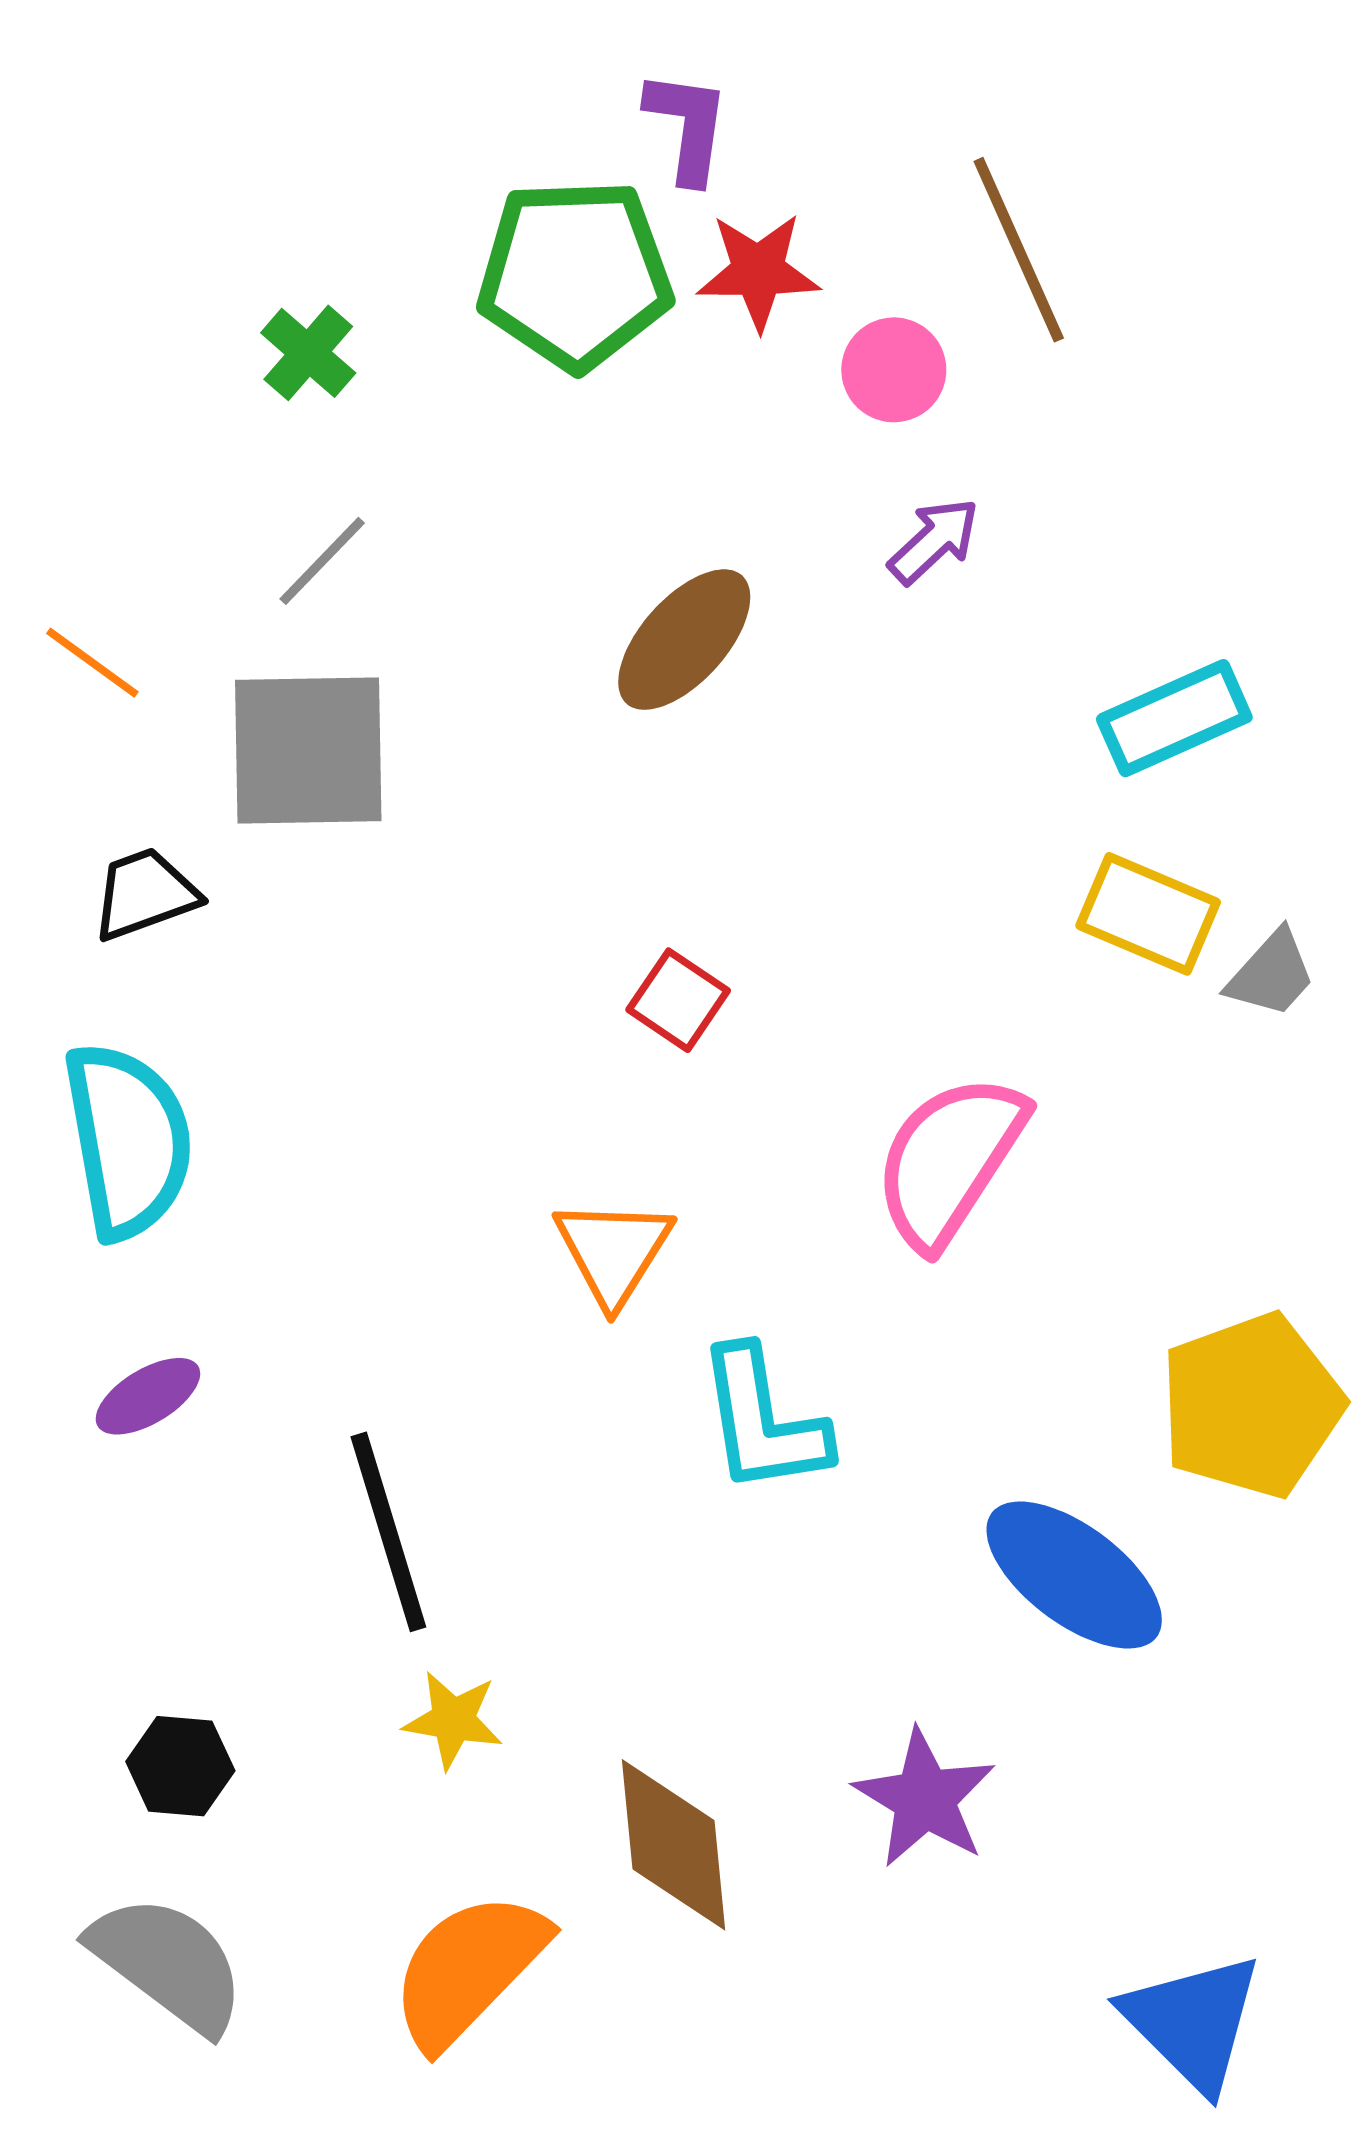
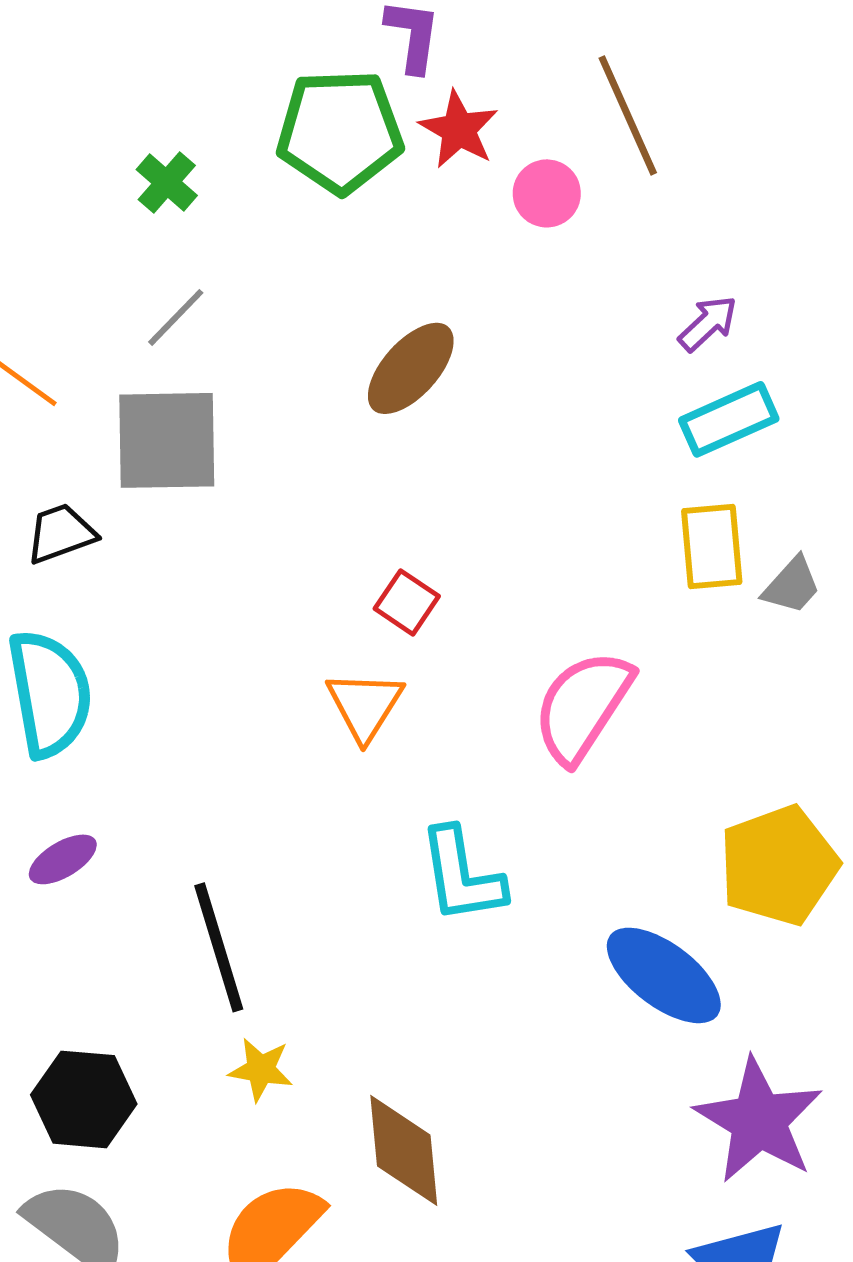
red star: (758, 271) -> (459, 129), turned 30
purple arrow: (934, 541) -> (708, 323), moved
yellow rectangle: (1148, 914) -> (712, 546), turned 62
orange triangle: (613, 1251) -> (365, 705), moved
black hexagon: (180, 1766) -> (84, 1099), size x1.5
purple star: (925, 1798) -> (759, 1120), moved, size x1.4

